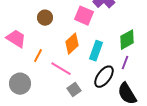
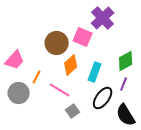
brown circle: (45, 18) -> (57, 43), moved, size x1.5
pink trapezoid: (16, 39) -> (15, 60), turned 100
gray circle: (20, 84) -> (19, 93), moved

